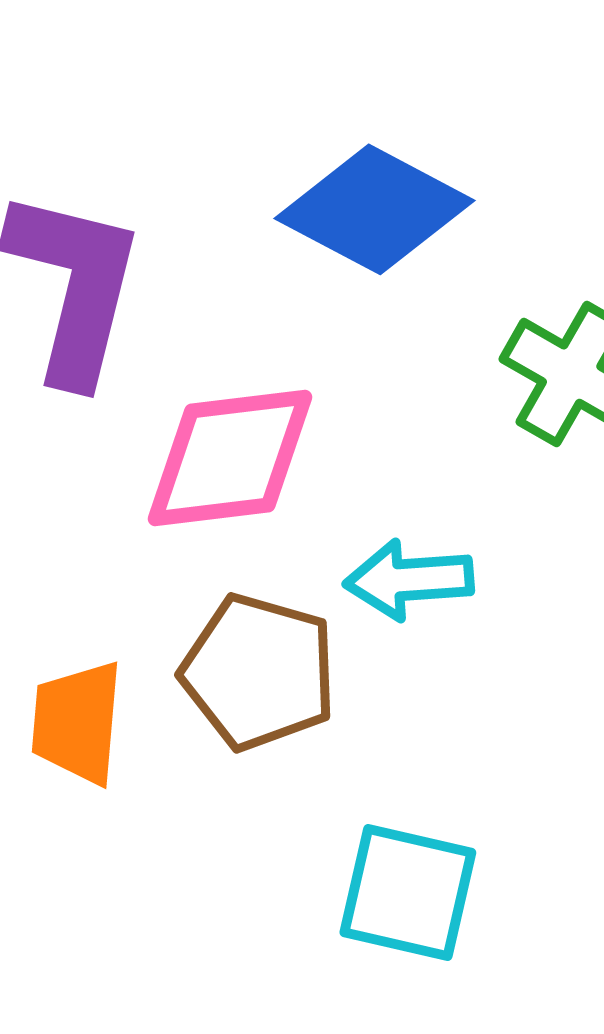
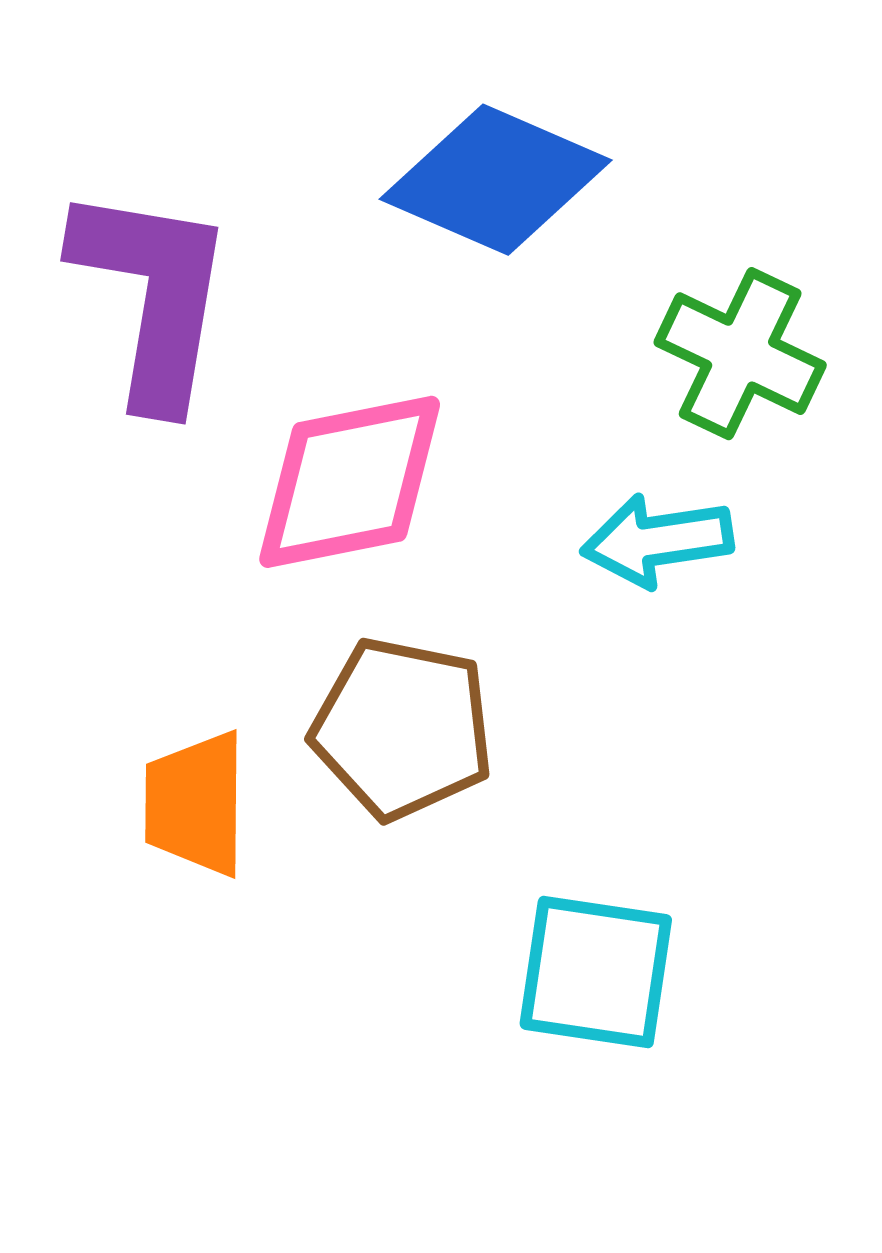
cyan arrow: (409, 580) -> (657, 541), moved

